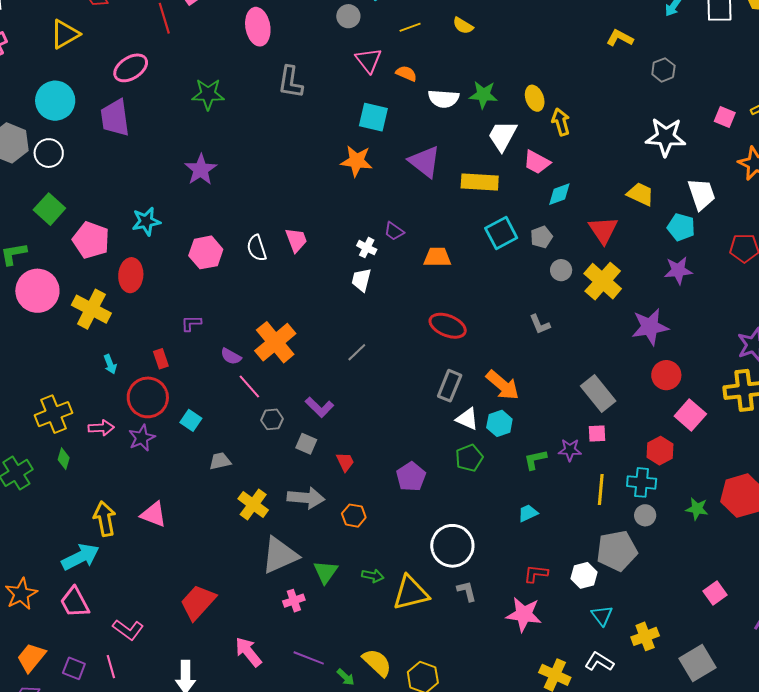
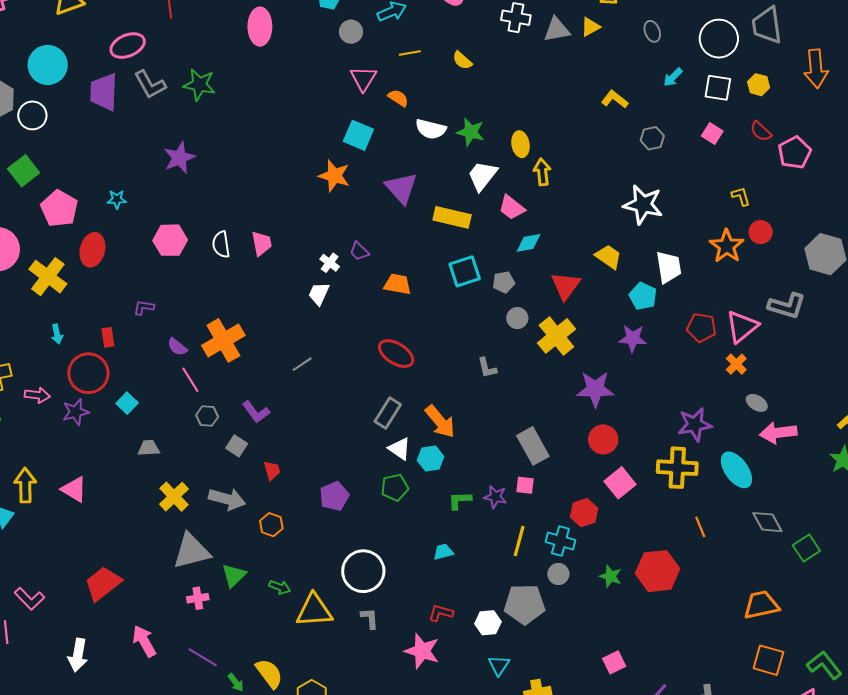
gray L-shape: (291, 82) -> (150, 85), moved, turned -48
pink square: (725, 117) -> (712, 133), moved
cyan star: (146, 221) -> (117, 199), size x0.7

